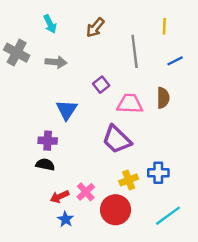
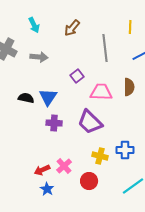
purple cross: (48, 141) -> (54, 123), moved
black semicircle: (45, 164) -> (26, 98), moved
yellow cross: (129, 180) -> (100, 156), turned 35
red circle: (116, 210) -> (89, 181), size x0.7

